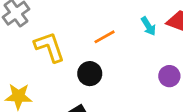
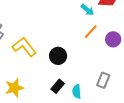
orange line: (105, 37) -> (91, 32), moved

